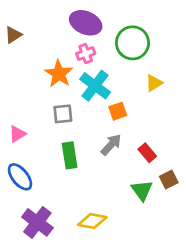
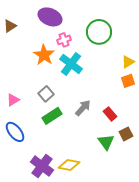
purple ellipse: (86, 23) -> (50, 17), moved
yellow triangle: (154, 83) -> (128, 62), moved
orange square: (118, 111) -> (128, 81), moved
gray square: (63, 114) -> (46, 94), moved, turned -35
green rectangle: (70, 155) -> (52, 116), turned 66
purple cross: (37, 222) -> (42, 166), moved

